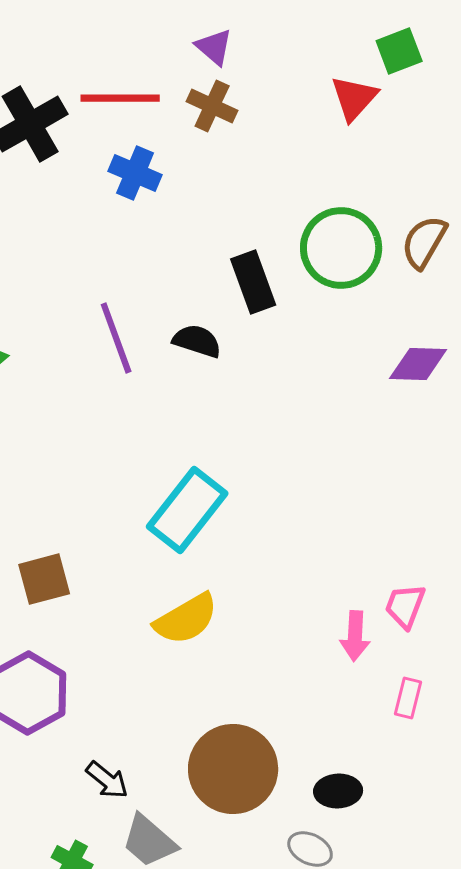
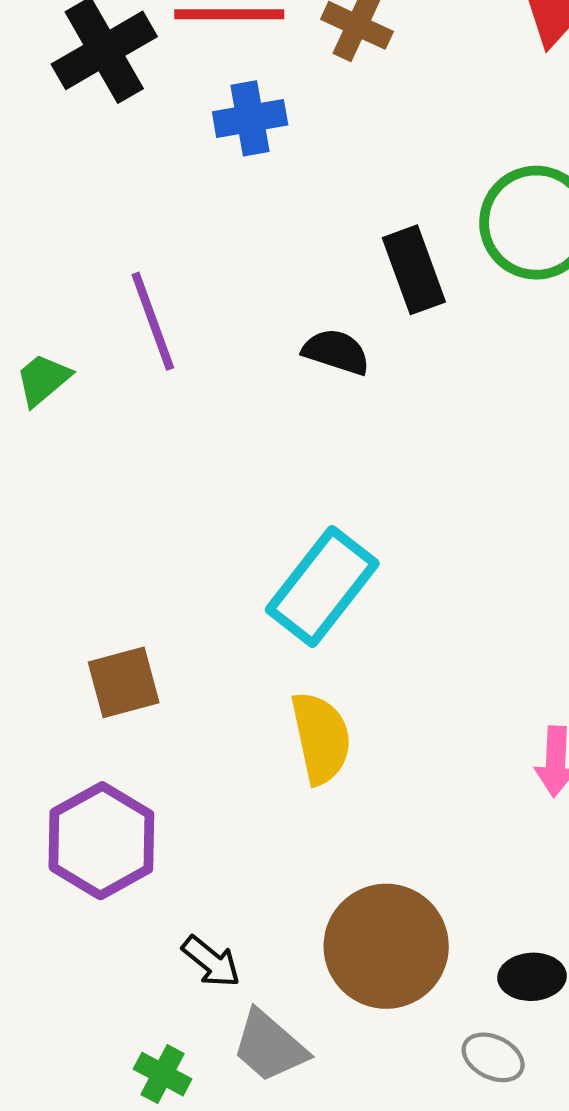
blue cross: (135, 173) -> (250, 118), turned -33
purple line: (116, 338) -> (153, 321), moved
yellow semicircle: (186, 619) -> (321, 738), turned -72

